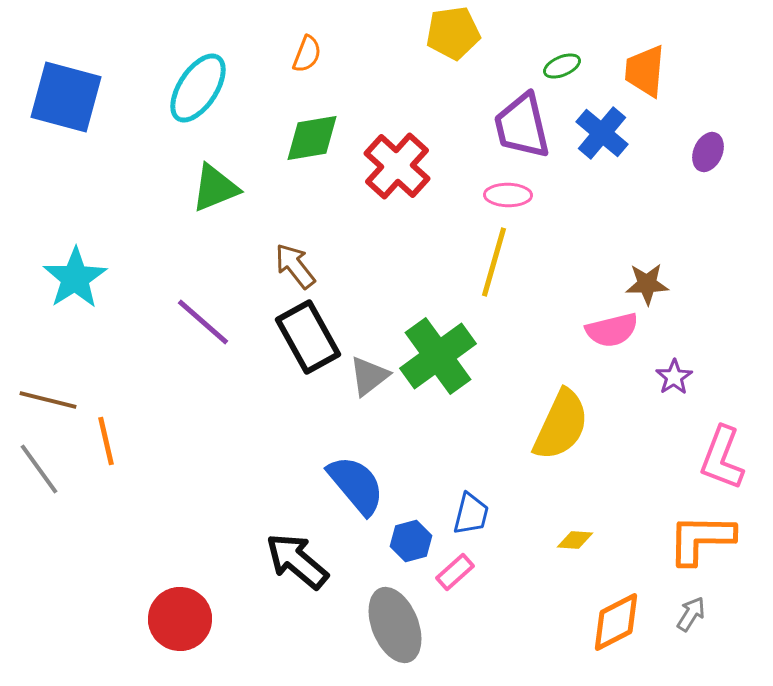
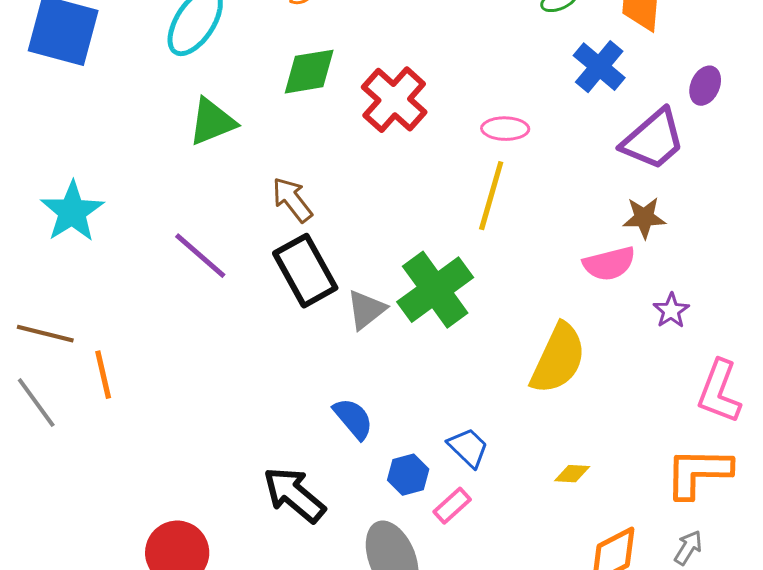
purple trapezoid: (522, 126) -> (653, 140), moved, turned -118
blue semicircle: (356, 485) -> (353, 419), size x0.7
blue trapezoid: (471, 514) -> (468, 448), turned -60

